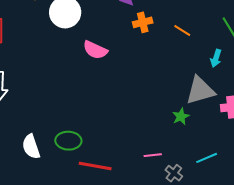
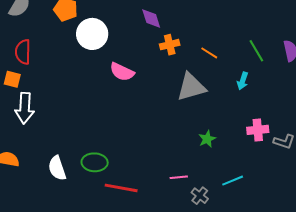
gray triangle: (200, 90) -> (191, 87), moved

